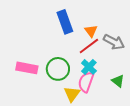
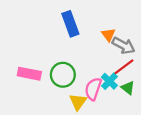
orange triangle: (91, 31) -> (108, 35), moved
red line: (89, 46) -> (124, 67), moved
cyan cross: (89, 67) -> (109, 81), moved

